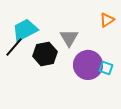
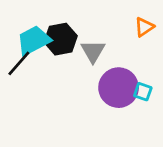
black hexagon: (45, 54) -> (61, 39), moved

